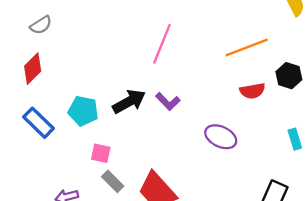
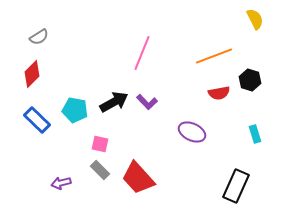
pink square: (101, 153) -> (100, 144), moved

